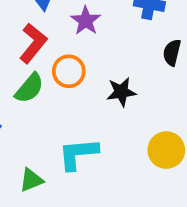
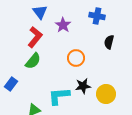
orange circle: (69, 71) -> (76, 58), moved
black star: (121, 92) -> (83, 86), moved

